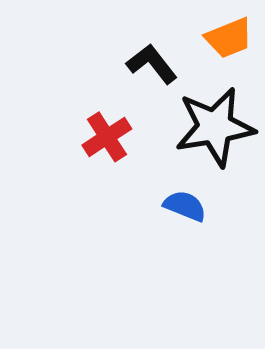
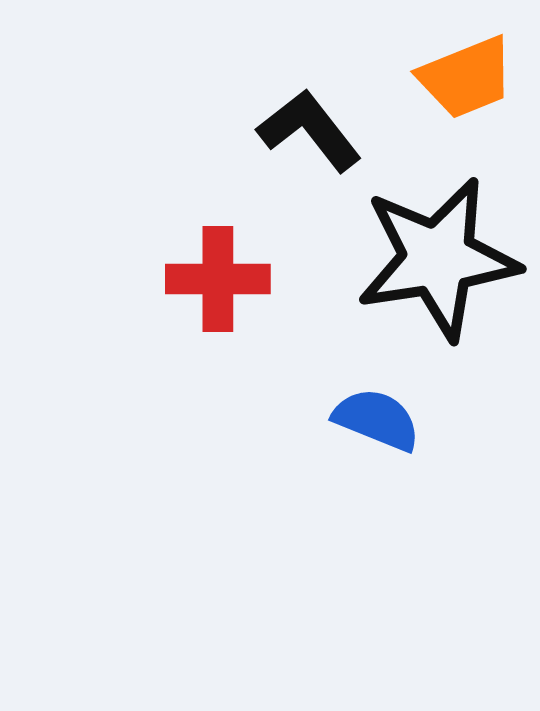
red cross: (107, 137) -> (218, 279), turned 33

